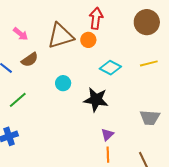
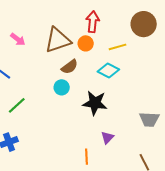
brown semicircle: (30, 60) -> (70, 67), moved
yellow line: (149, 63) -> (117, 47), moved
orange line: (108, 155) -> (86, 157), moved

